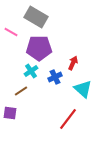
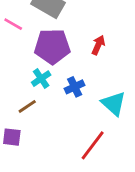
red arrow: (73, 63) -> (98, 45), moved

